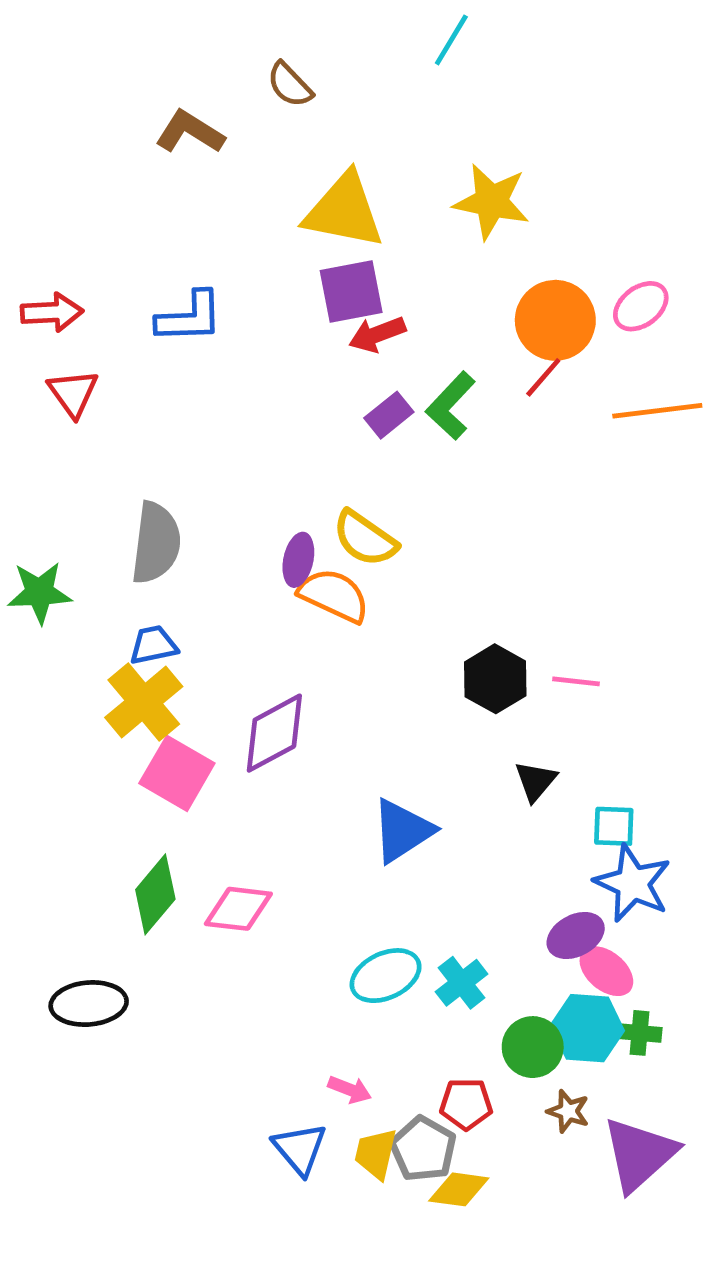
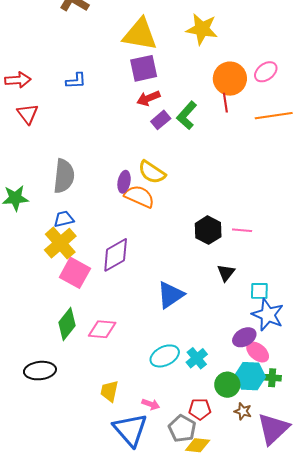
blue L-shape: (190, 317) -> (76, 81), size x0.7
red arrow: (377, 334) -> (148, 98), moved
red line: (543, 377) -> (225, 103), turned -48
blue triangle: (300, 1149) -> (130, 430), size x1.5
yellow trapezoid: (376, 1154) -> (109, 391), moved

